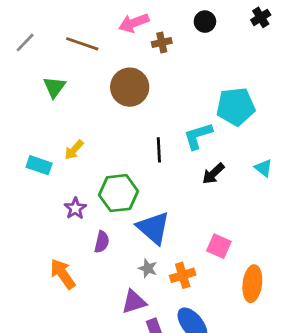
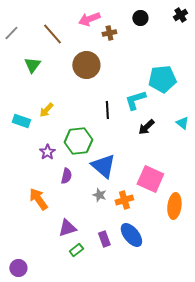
brown line: (82, 44) -> (52, 34), turned 30
pink square: (219, 246) -> (150, 179), size x1.5
purple triangle: (134, 302) -> (67, 228), moved

